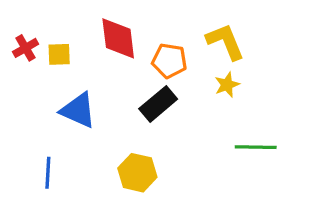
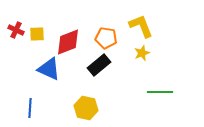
red diamond: (118, 38) -> (68, 42), moved, turned 76
red cross: (25, 48) -> (16, 30), turned -35

